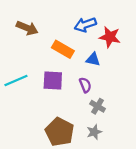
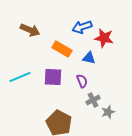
gray cross: (98, 106) -> (93, 100), turned 32
gray star: (94, 132) -> (108, 112), moved

